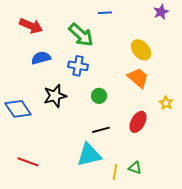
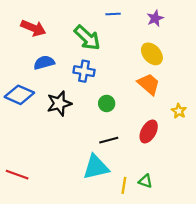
purple star: (161, 12) -> (155, 18), moved
blue diamond: (18, 109) -> (19, 95), moved, turned -32
red line: (28, 162) -> (17, 175), moved

